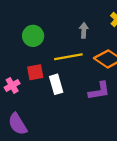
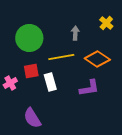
green circle: (33, 36) -> (29, 38), size x1.4
purple semicircle: (18, 124) -> (32, 118), moved

